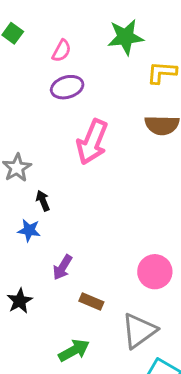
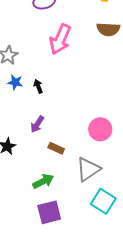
black arrow: (43, 201) -> (38, 86), moved
blue star: (29, 230) -> (15, 82), moved

